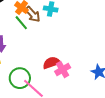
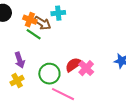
green circle: (20, 78) -> (49, 74), moved

